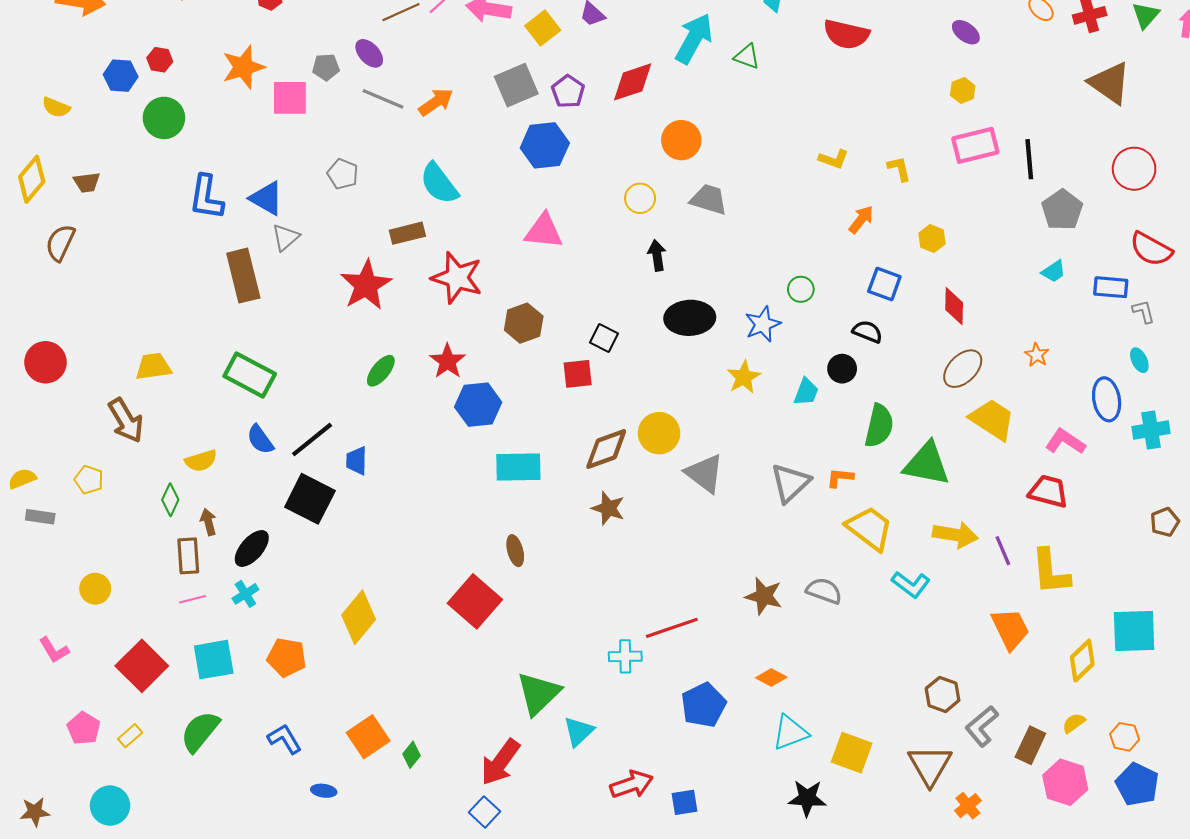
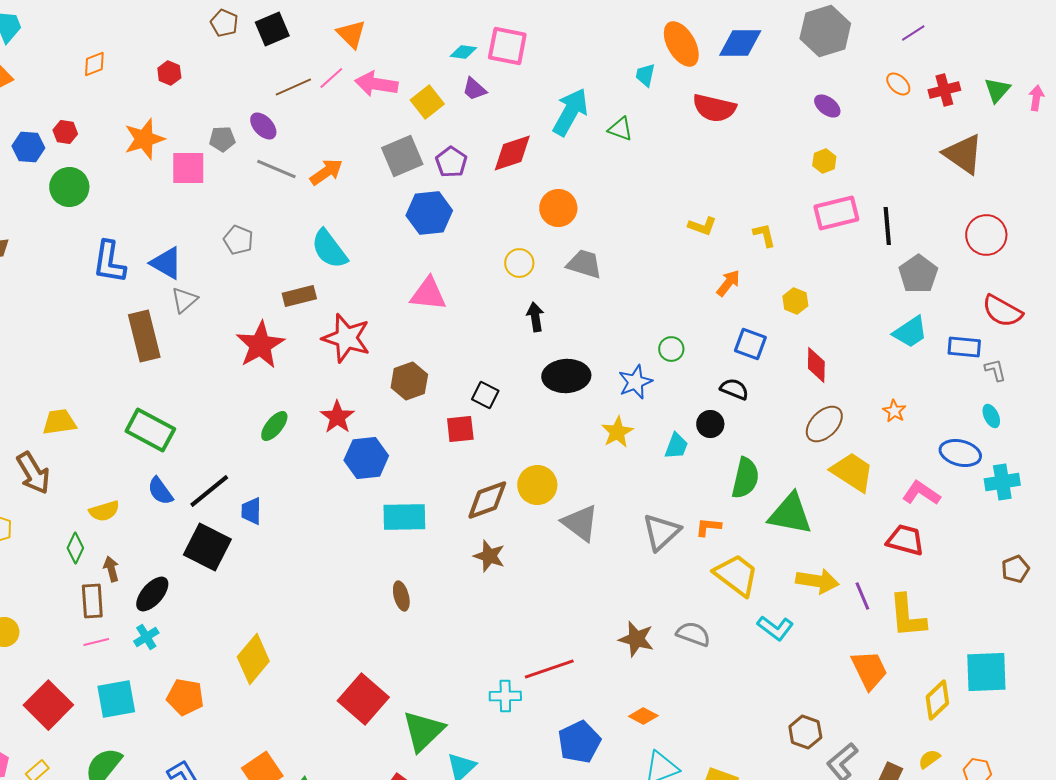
cyan trapezoid: (1054, 271) -> (910, 332), size x1.5
blue ellipse: (1107, 399) -> (960, 453), turned -66
red square: (475, 601) -> (363, 699), moved

